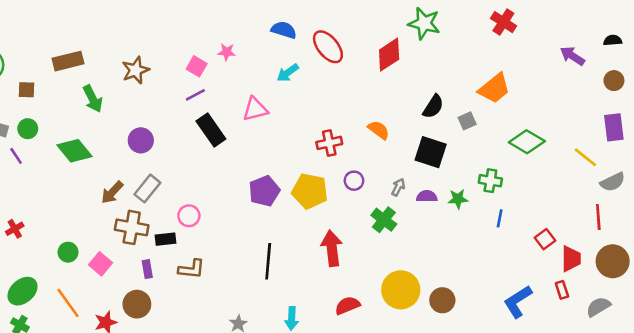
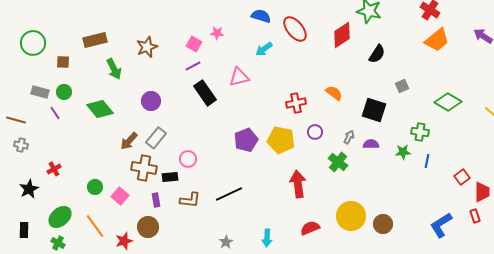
orange trapezoid: (494, 88) -> (437, 40), moved
black semicircle: (433, 107) -> (377, 54), moved
green star: (458, 199) -> (403, 152), moved
black line: (268, 261) -> (229, 194), moved, turned 60

